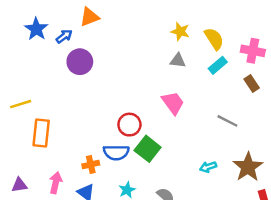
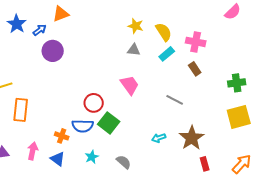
orange cross: (91, 165) -> (62, 136), turned 32

